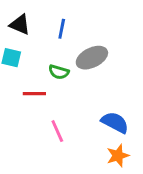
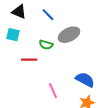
blue line: (62, 29) -> (48, 15), turned -56
pink line: (57, 131) -> (53, 91), moved

